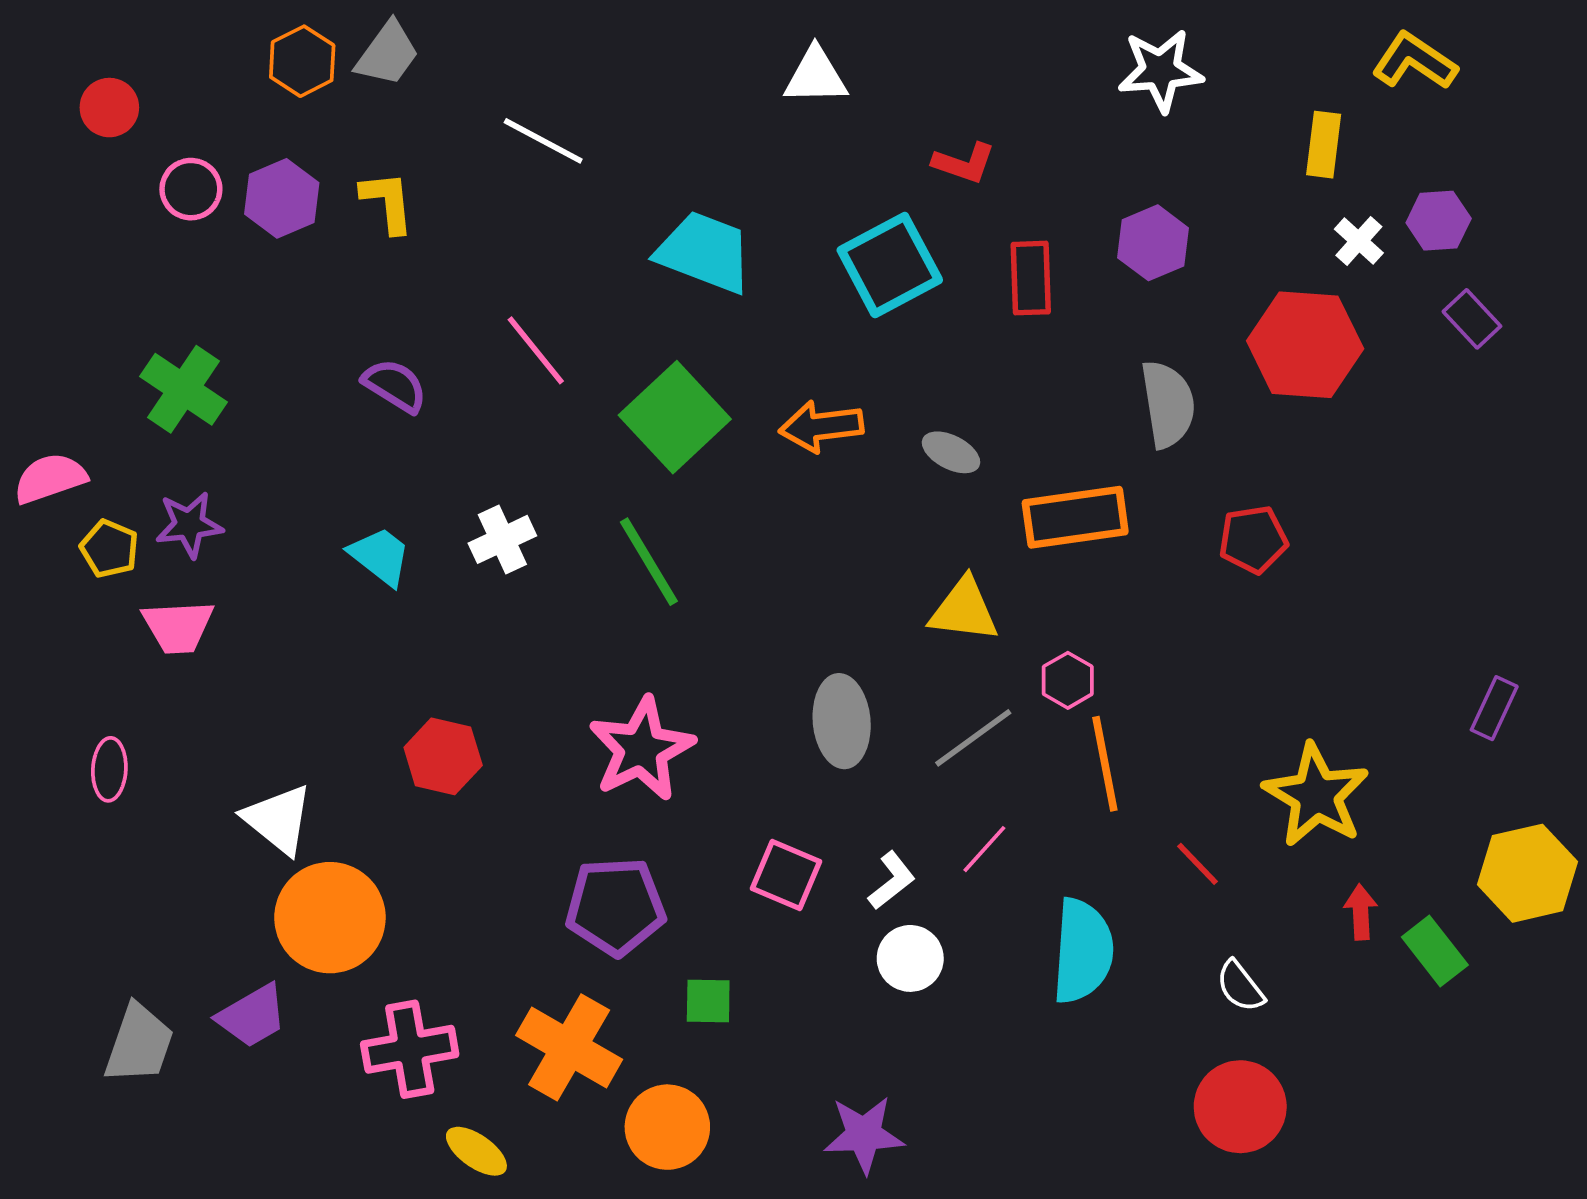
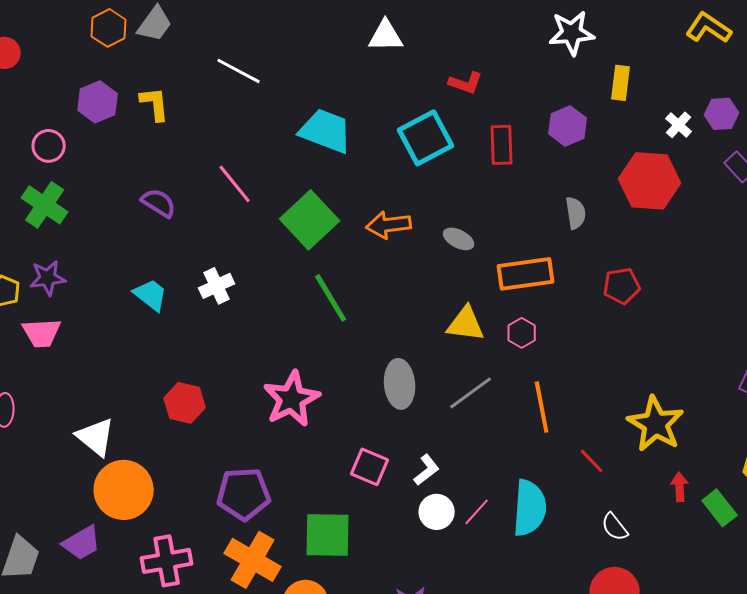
yellow rectangle: (1324, 145) -> (621, 83), moved
pink circle: (191, 189) -> (49, 146), moved
gray semicircle: (1168, 404) -> (576, 213), size x0.7
green line: (649, 562) -> (331, 298), moved
pink hexagon: (1068, 680) -> (522, 333), moved
pink line: (984, 849) -> (477, 512), moved
purple pentagon: (615, 907) -> (244, 494), moved
green square: (708, 1001) -> (328, 535), size x1.8

